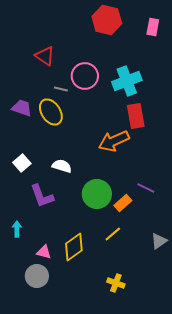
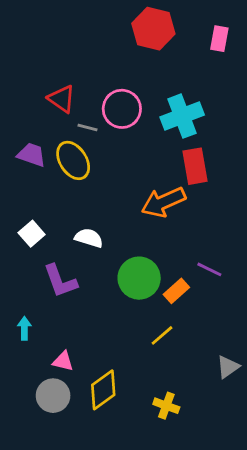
red triangle: (45, 56) -> (62, 99), moved
gray triangle: (159, 241) -> (228, 367), moved
yellow diamond: (74, 247) -> (103, 390), moved

